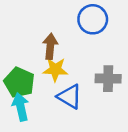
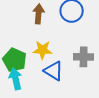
brown arrow: (50, 46) -> (39, 14), moved

